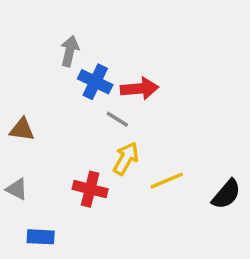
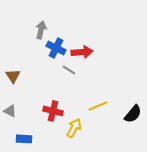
brown triangle: (22, 129) -> (13, 76), turned 49
yellow arrow: (126, 158) -> (74, 128), moved

